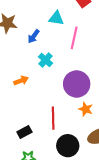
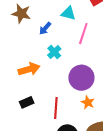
orange arrow: (21, 81) -> (29, 69), size x1.5
black rectangle: (24, 132) -> (27, 102), moved

